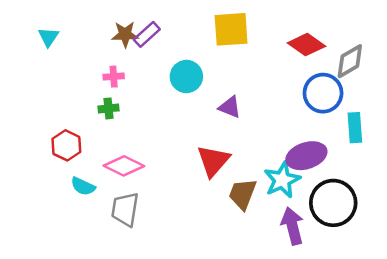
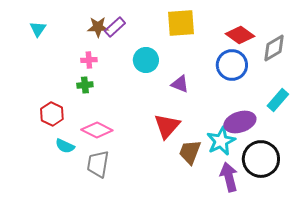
blue circle: (323, 93) -> (232, 65), moved
cyan rectangle: (355, 128) -> (278, 100), turned 45

